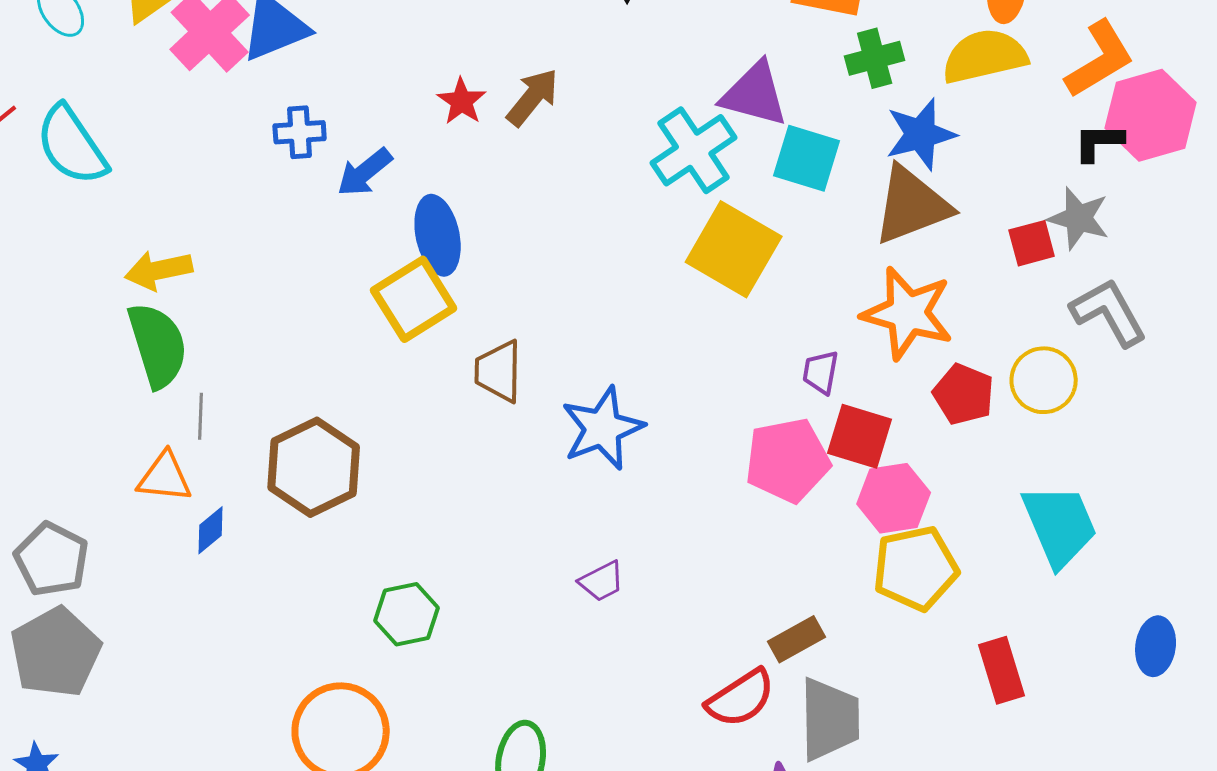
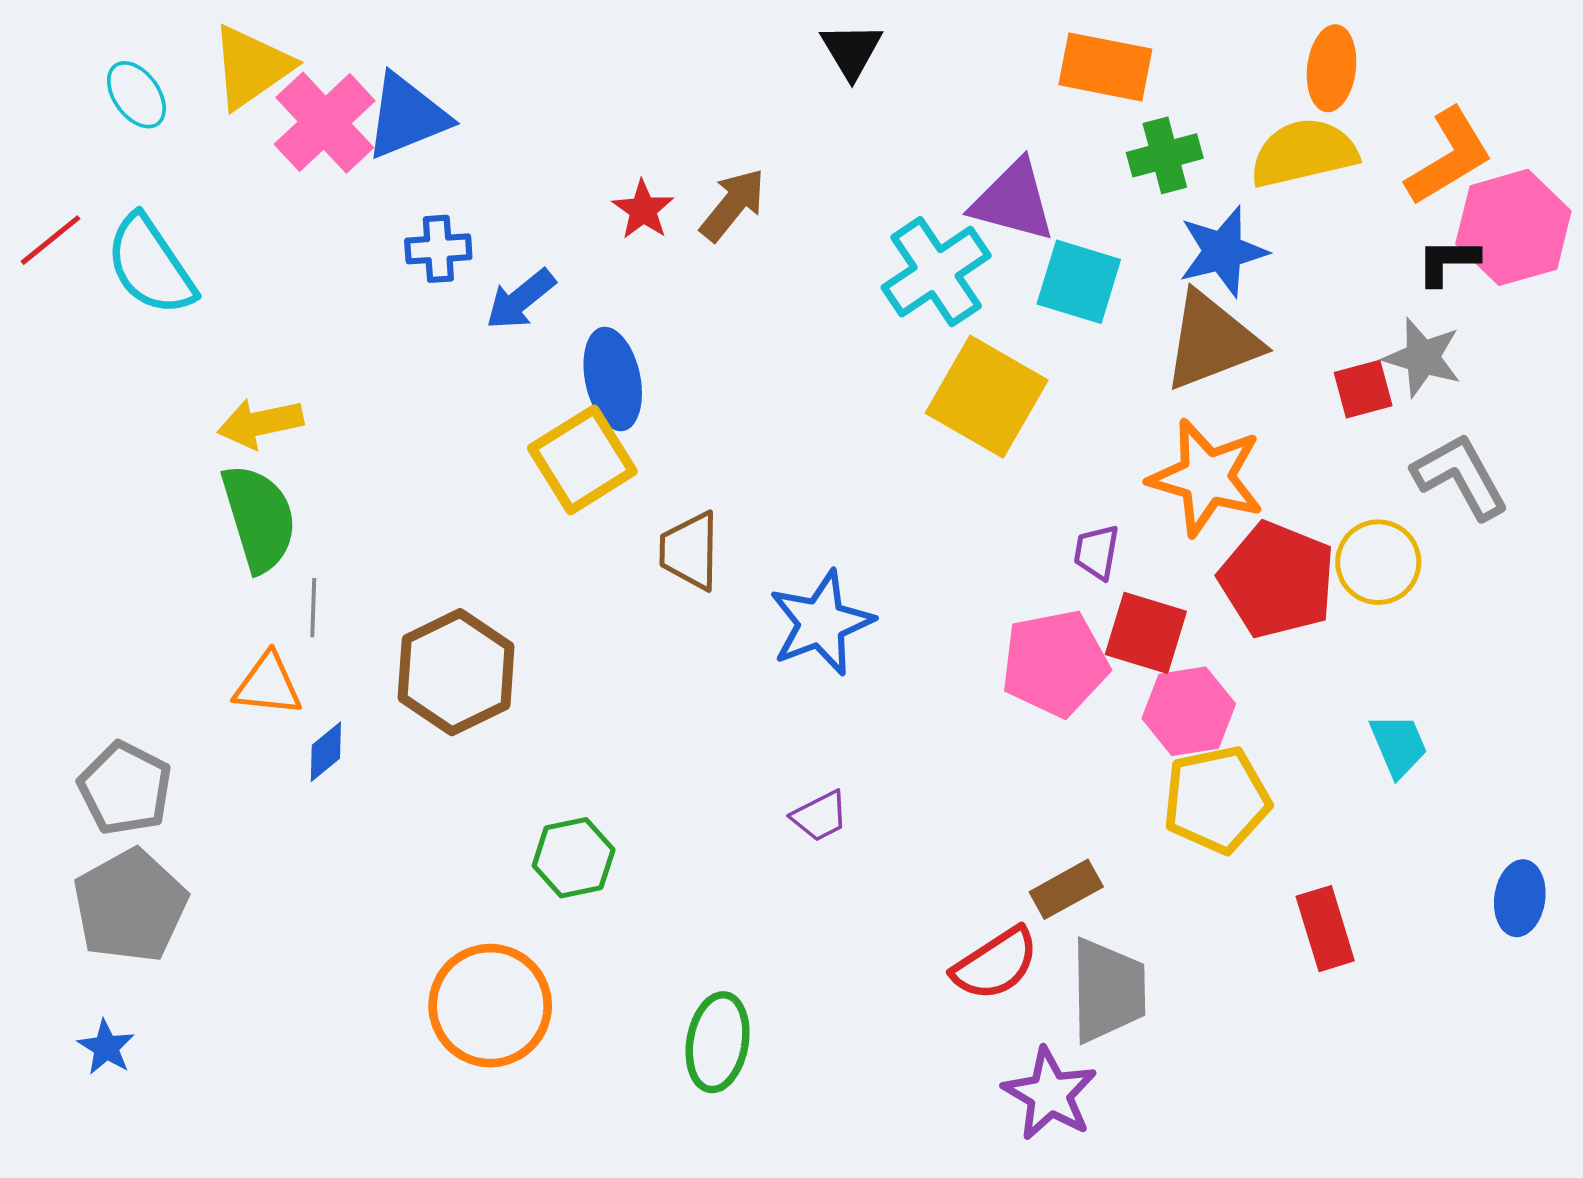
red pentagon: (964, 394) -> (1277, 580), size x1.5
cyan trapezoid: (1060, 525) -> (1398, 745), size x0.6

